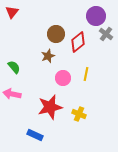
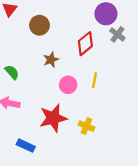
brown circle: (56, 34) -> (39, 25), moved
blue rectangle: (35, 135) -> (26, 146), moved

